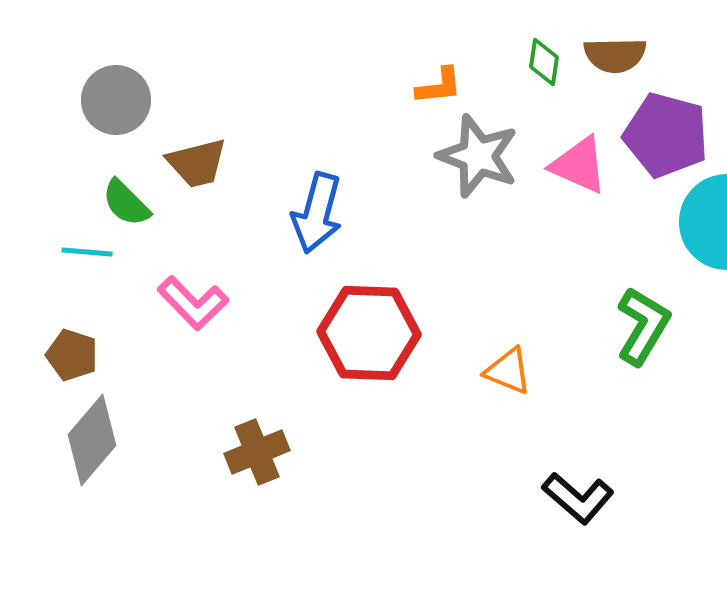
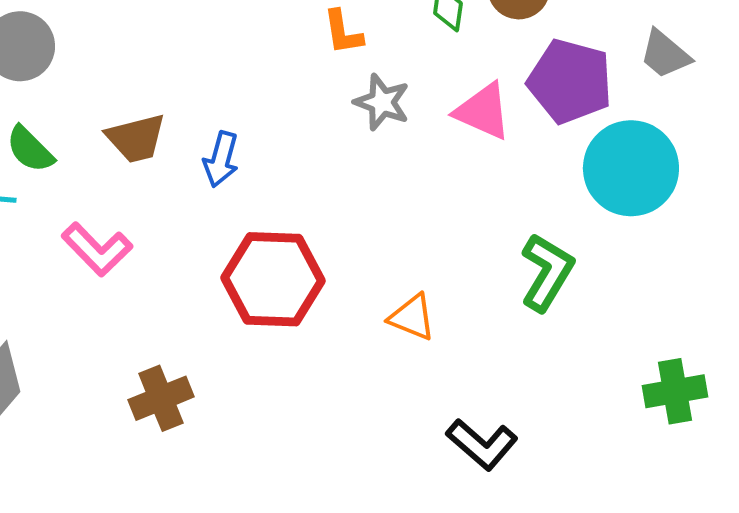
orange L-shape: (439, 86) -> (343, 32), turned 87
gray star: (478, 156) -> (382, 102), size x0.7
brown trapezoid: (197, 163) -> (136, 138), moved
blue arrow: (317, 213) -> (221, 159), size x0.7

